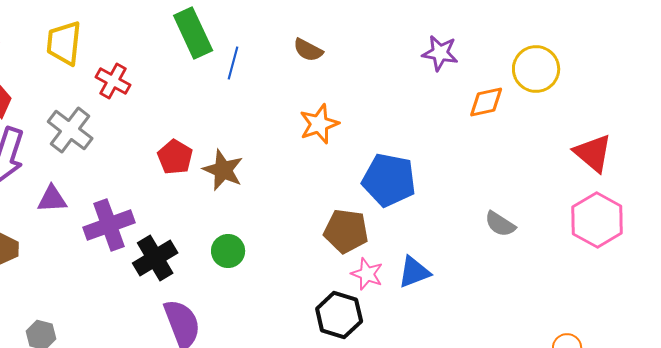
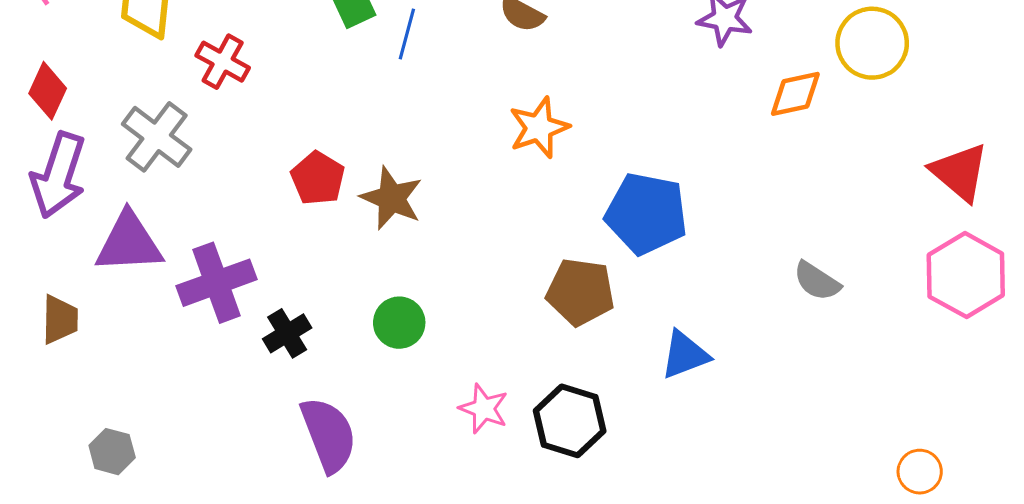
purple triangle: (52, 199) -> (129, 243), size x1.5
black cross: (155, 258) -> (287, 333), size x0.7
pink star: (367, 274) -> (484, 409), moved

